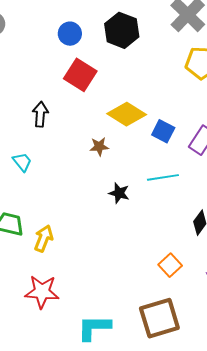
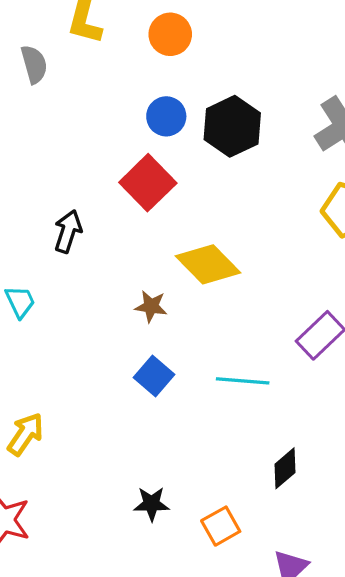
blue circle: (70, 34) -> (166, 116), moved
blue square: (163, 131) -> (154, 376), moved
black star: (119, 193) -> (152, 504), moved, turned -30

